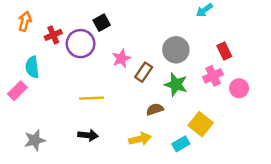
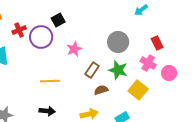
brown rectangle: (144, 72) -> (92, 70), moved
pink cross: (213, 76) -> (148, 63), turned -35
yellow square: (201, 124) -> (138, 90), moved

